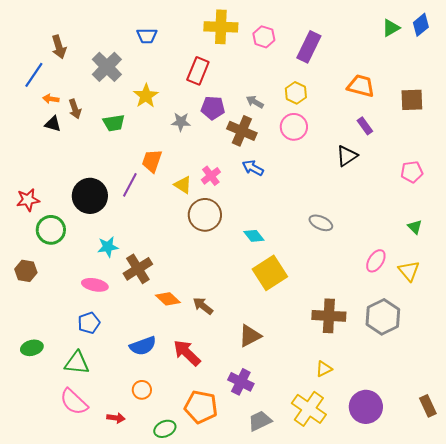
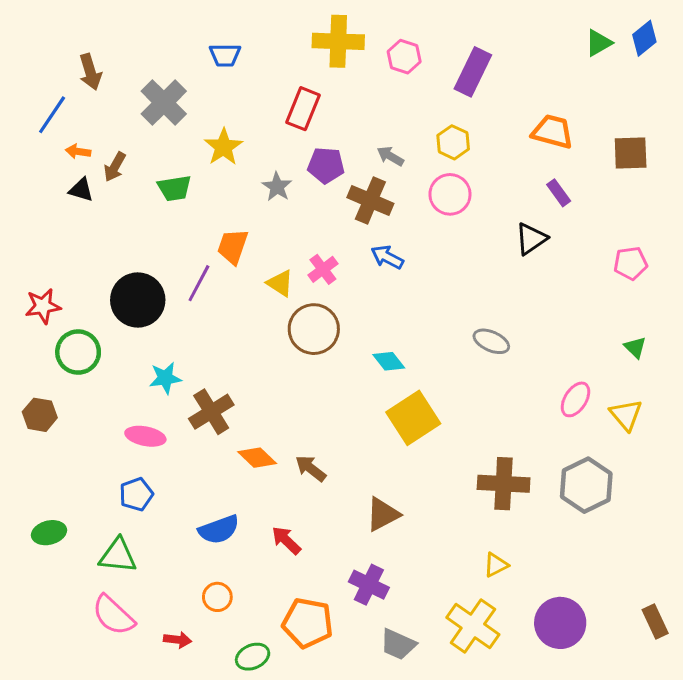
brown arrow: (75, 109) -> (115, 167), turned 48
gray star: (181, 122) -> (277, 187), turned 30
red arrow: (187, 353) -> (286, 540), size x0.7
gray trapezoid: (260, 421) -> (398, 644), turned -130

